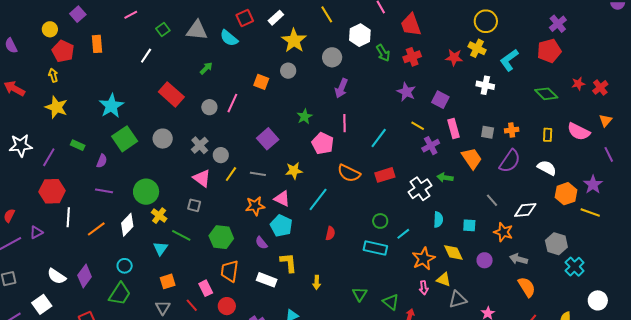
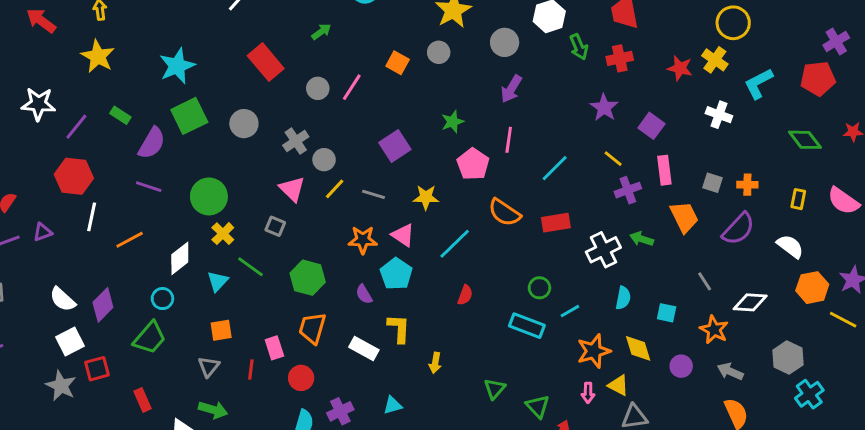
purple semicircle: (102, 161) -> (152, 143), size x1.6
white diamond: (127, 225) -> (180, 258), moved
white square: (42, 304) -> (70, 341), moved
red line: (192, 305) -> (251, 370), turned 40

